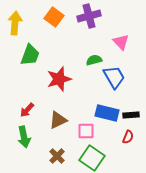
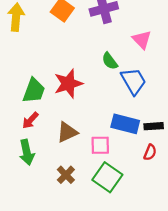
green trapezoid: (30, 55) -> (34, 91), moved
green semicircle: (94, 60) -> (110, 61), turned -112

